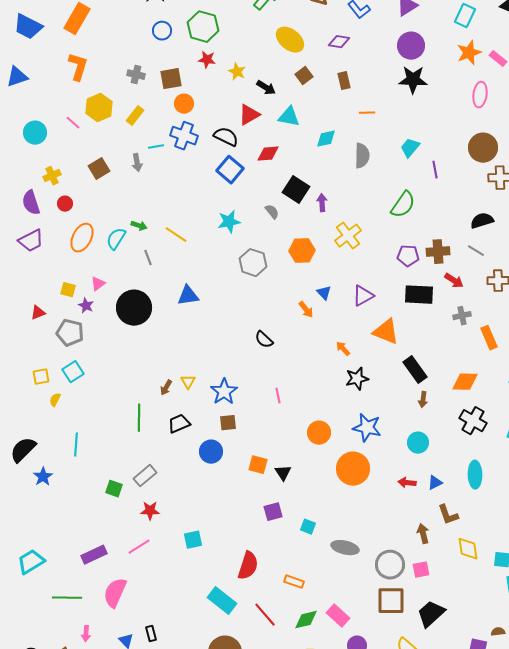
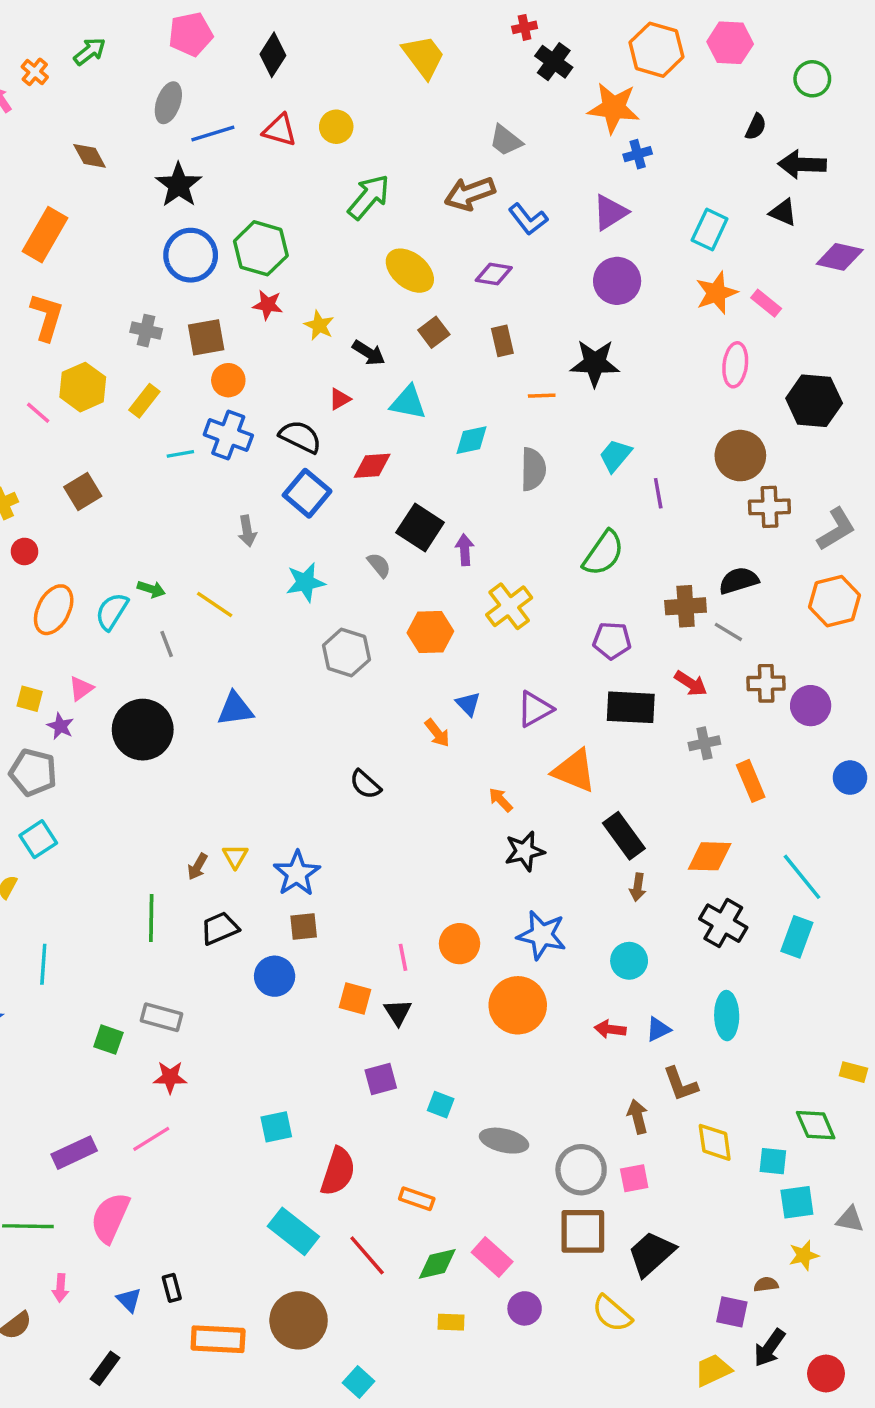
blue circle: (162, 31) -> (191, 255), size x1.6
black star: (413, 80) -> (595, 363), moved
red triangle: (249, 115) -> (340, 399), size x0.6
gray arrow: (137, 163) -> (247, 531), moved
brown cross: (438, 252) -> (686, 606), moved
pink line: (278, 396) -> (403, 957), moved
gray rectangle: (145, 476) -> (162, 1017), turned 55
cyan square: (193, 540) -> (276, 1127), moved

